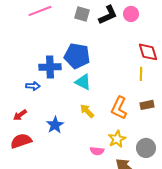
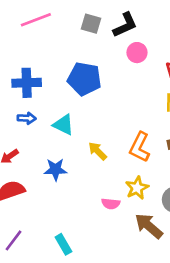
pink circle: (131, 14) -> (137, 53), moved
blue cross: (50, 67) -> (27, 83), moved
cyan triangle: (83, 82) -> (63, 125), moved
blue star: (55, 125) -> (56, 169), turned 30

